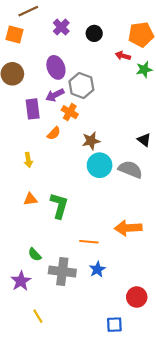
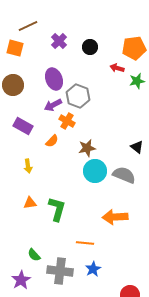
purple rectangle: (33, 109) -> (23, 126), moved, turned -54
orange arrow: (128, 228) -> (115, 217), moved

